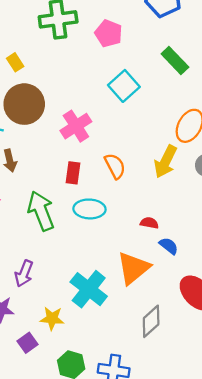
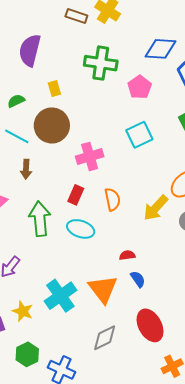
red semicircle: (149, 223) -> (127, 255), turned -35
orange triangle: (133, 268) -> (103, 289), turned -44

